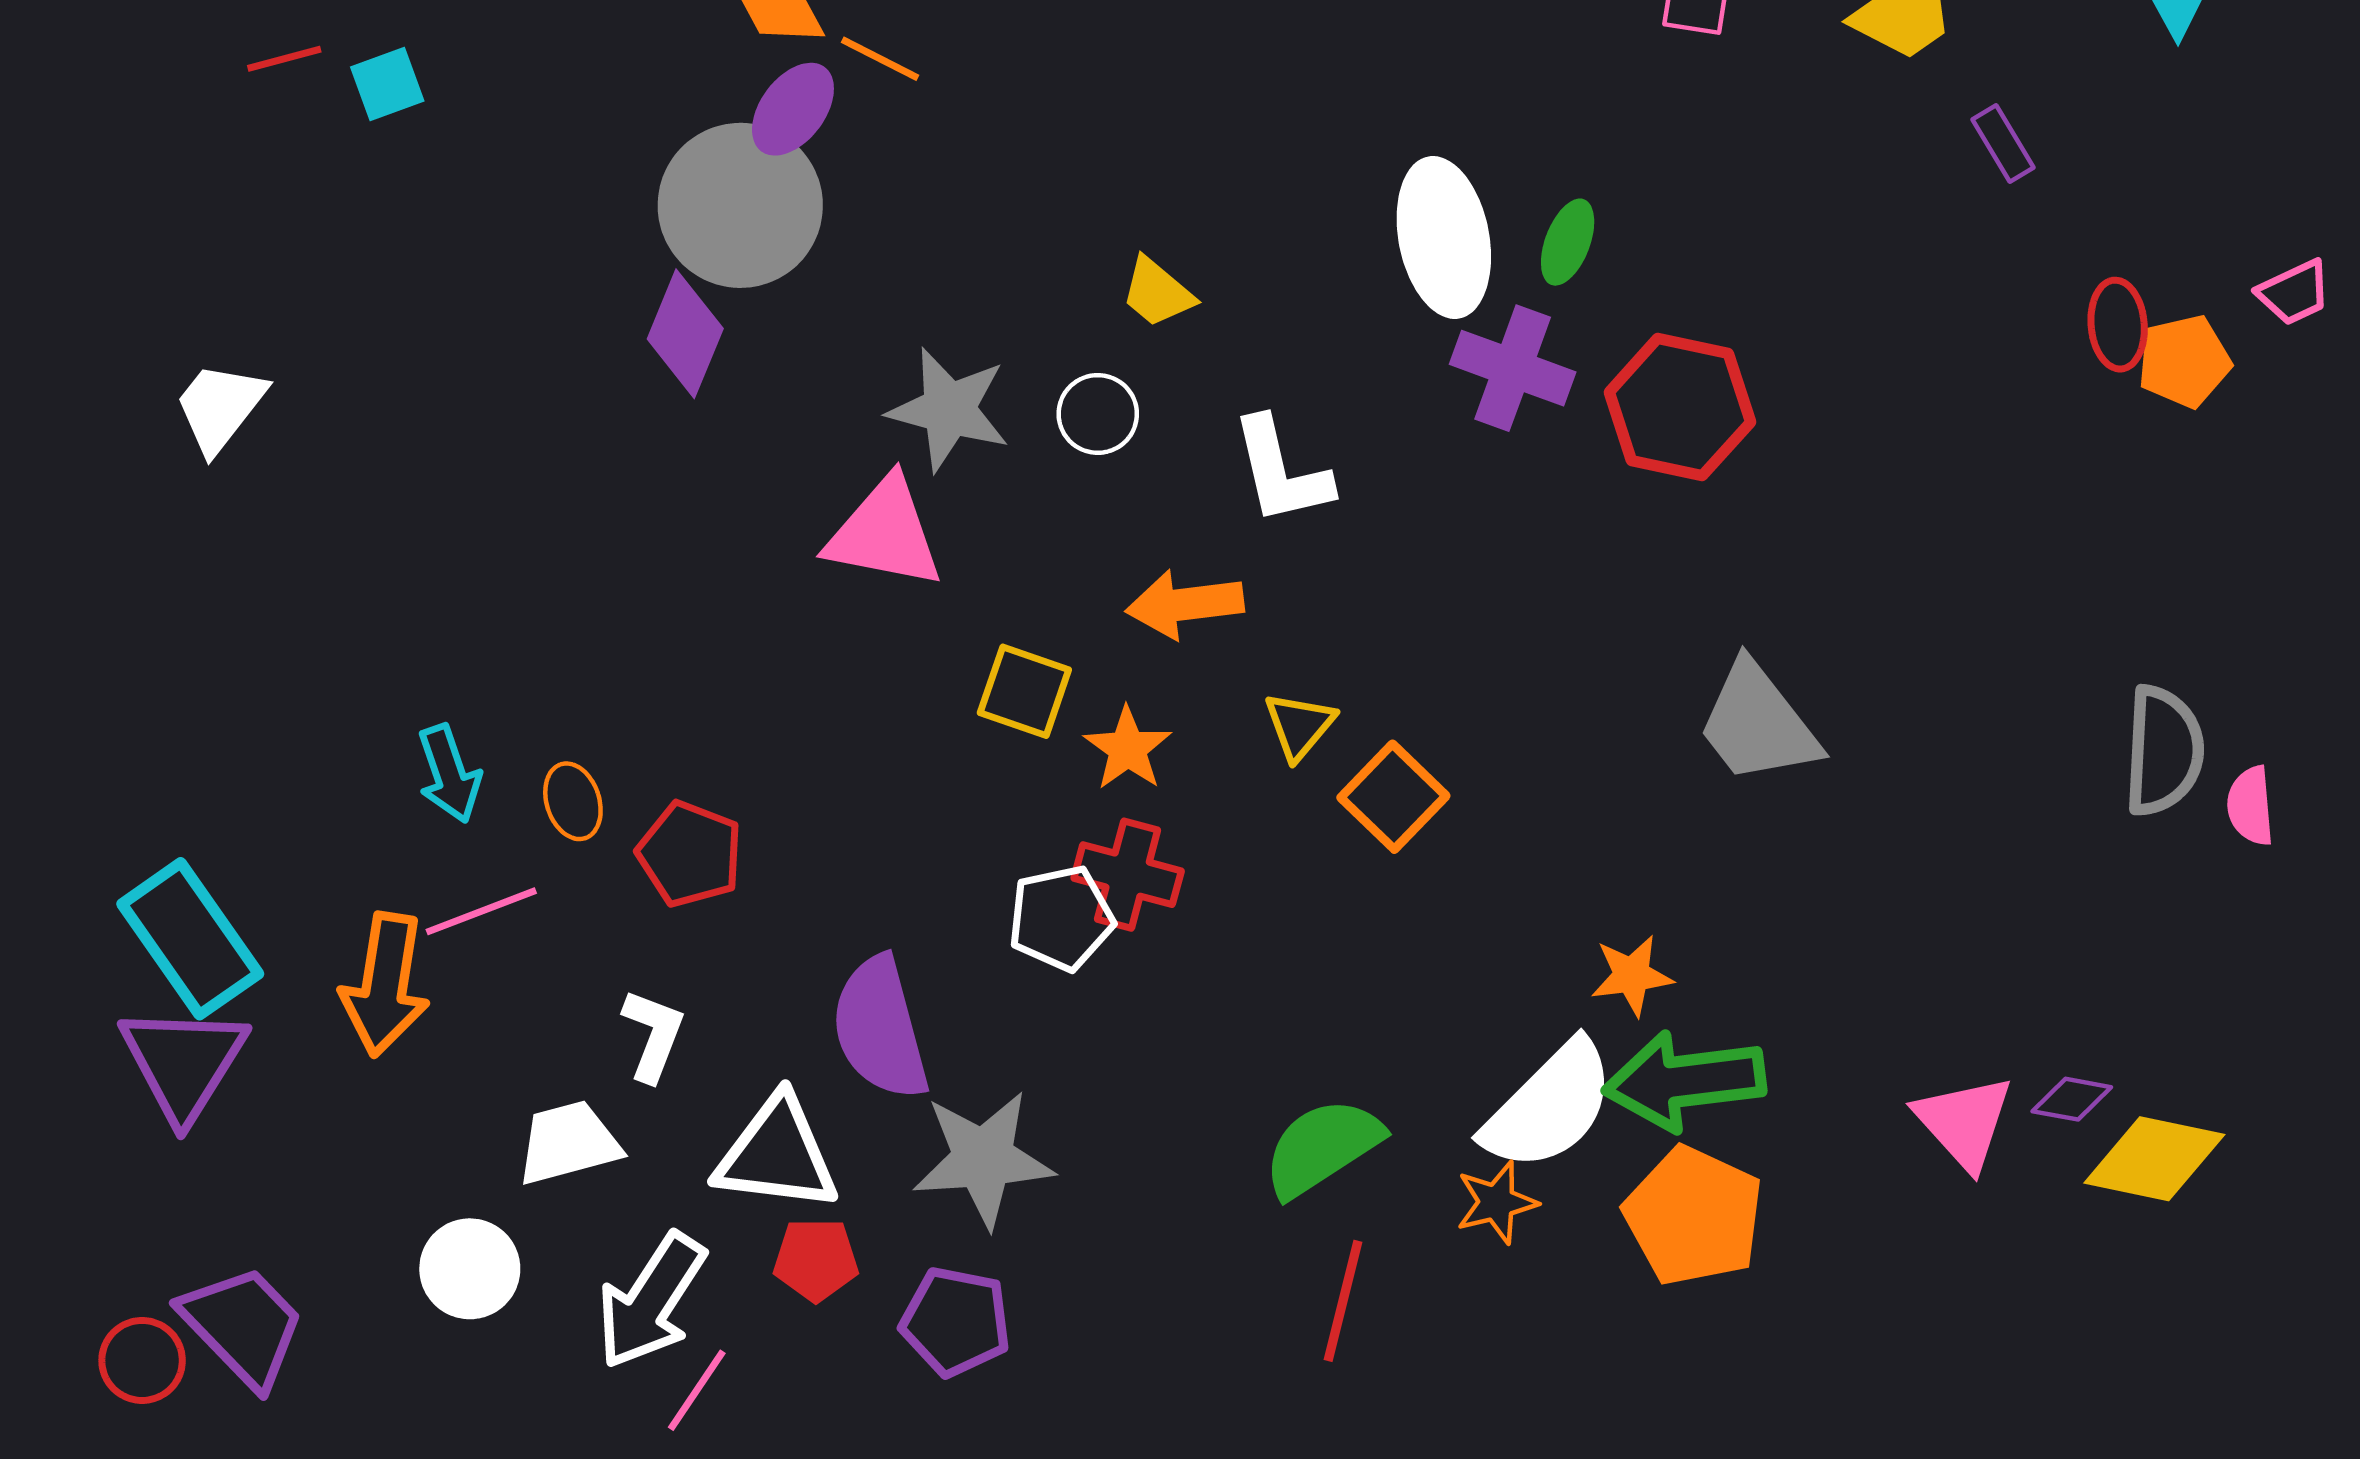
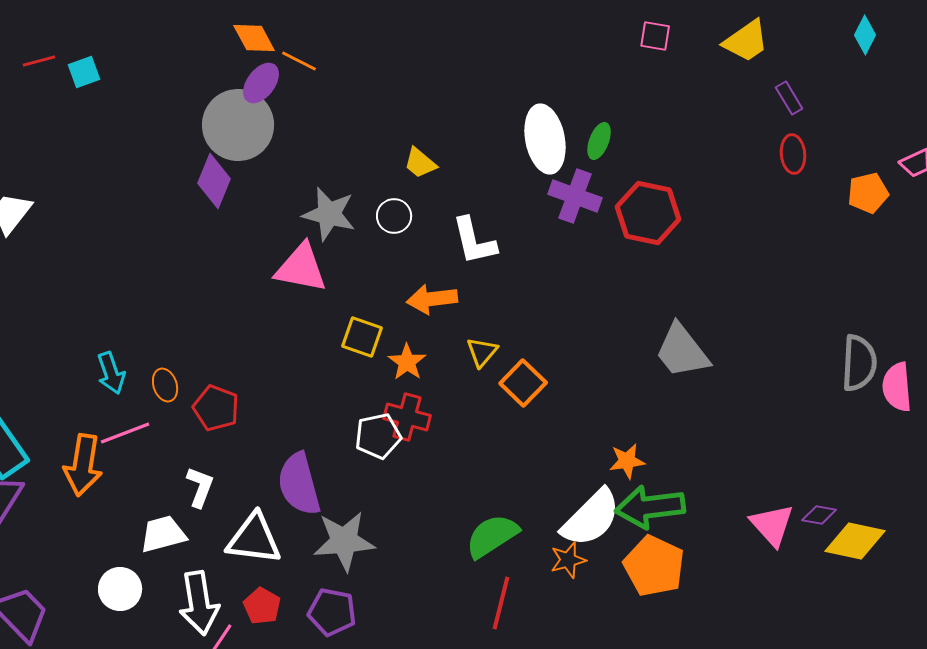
red ellipse: (2118, 325) -> (793, 154), moved
pink semicircle: (2251, 806) -> (897, 387), size x1.4
red pentagon: (816, 1260) -> (262, 606), moved, turned 30
white arrow: (651, 1301) -> (199, 603), turned -42

